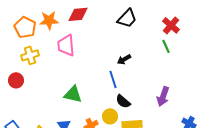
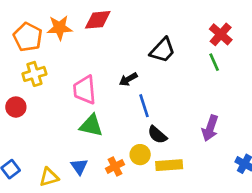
black trapezoid: (127, 18) -> (163, 50), moved
pink trapezoid: (66, 45) -> (85, 90), moved
black arrow: (124, 59) -> (128, 79), moved

